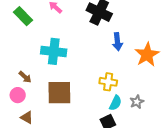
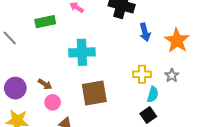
green rectangle: (23, 16) -> (45, 22), turned -48
brown arrow: (25, 77) -> (45, 84), moved
gray star: (137, 102) -> (172, 75), moved

